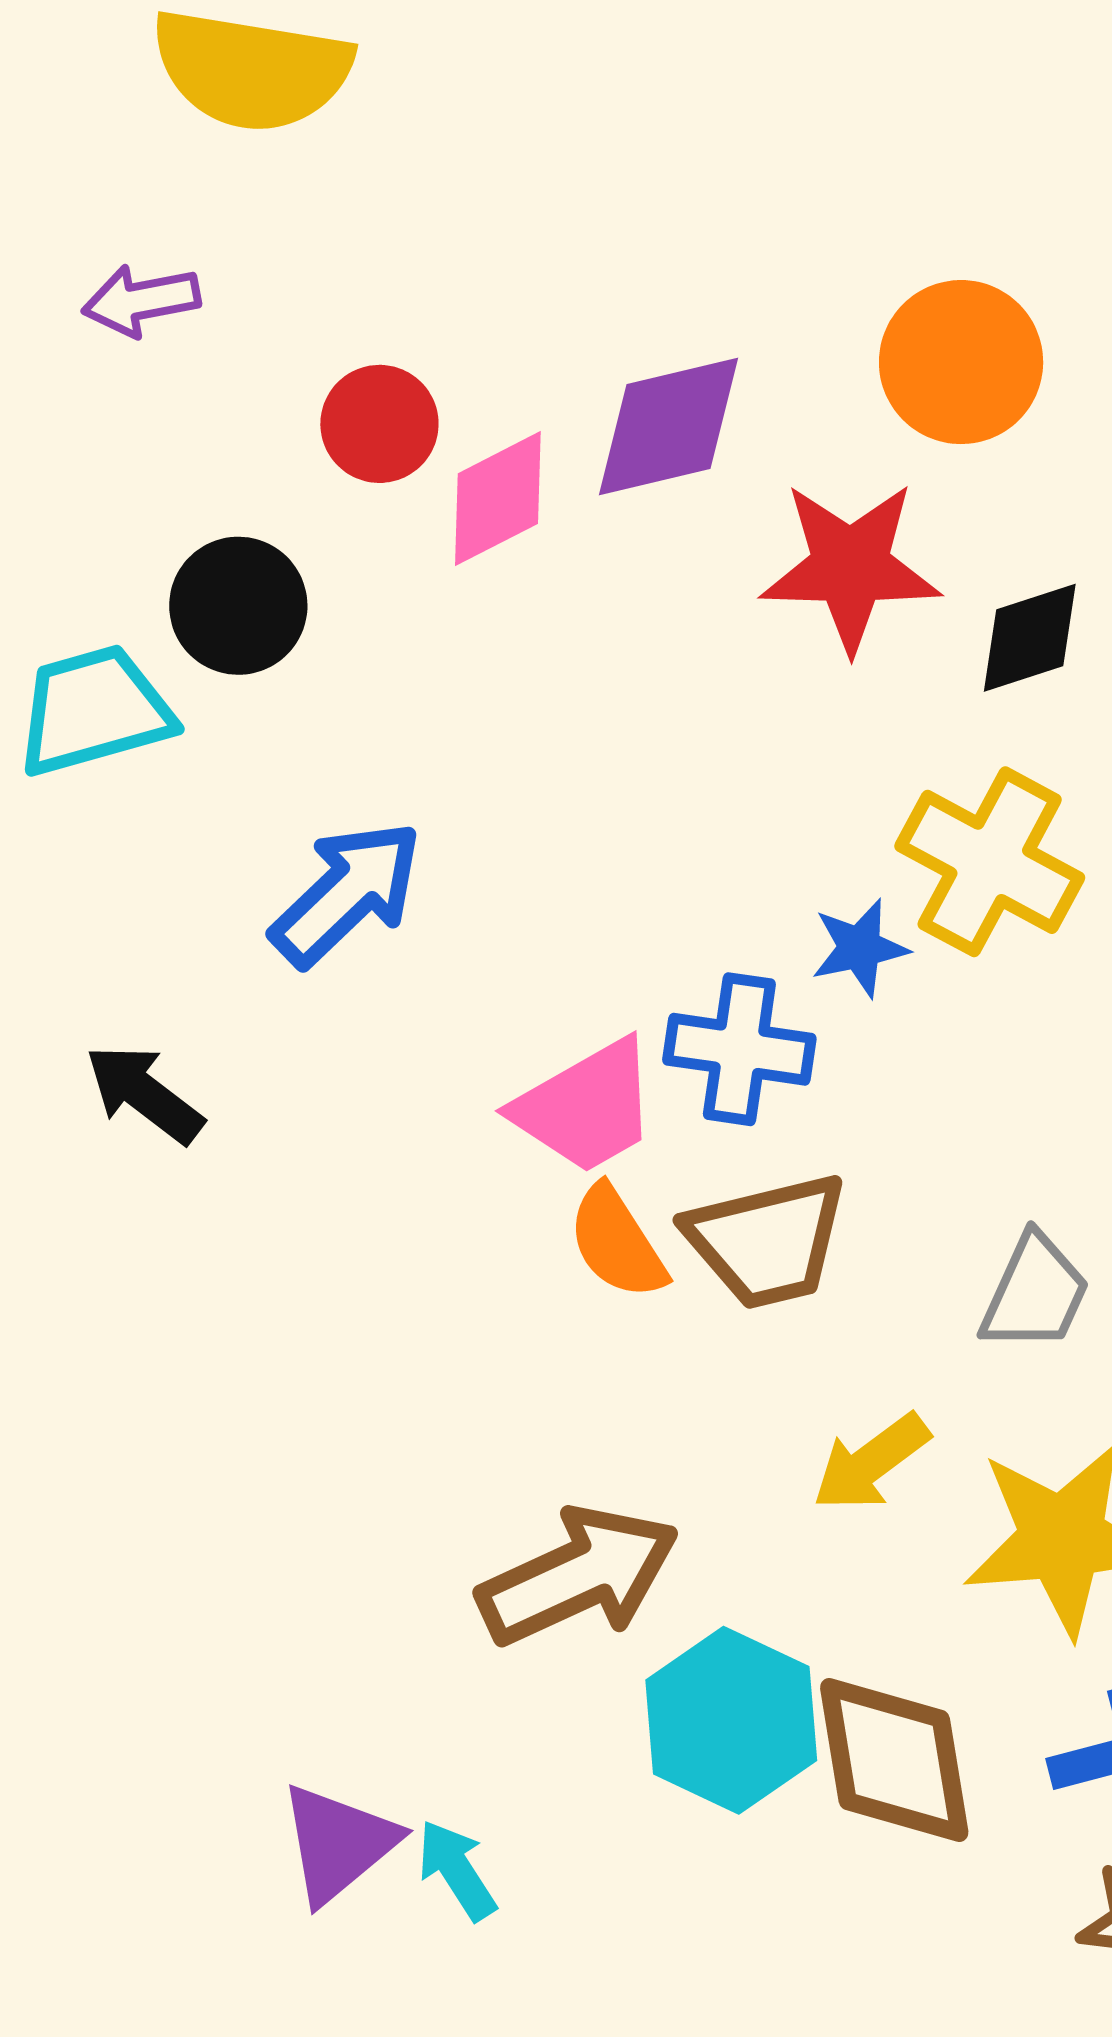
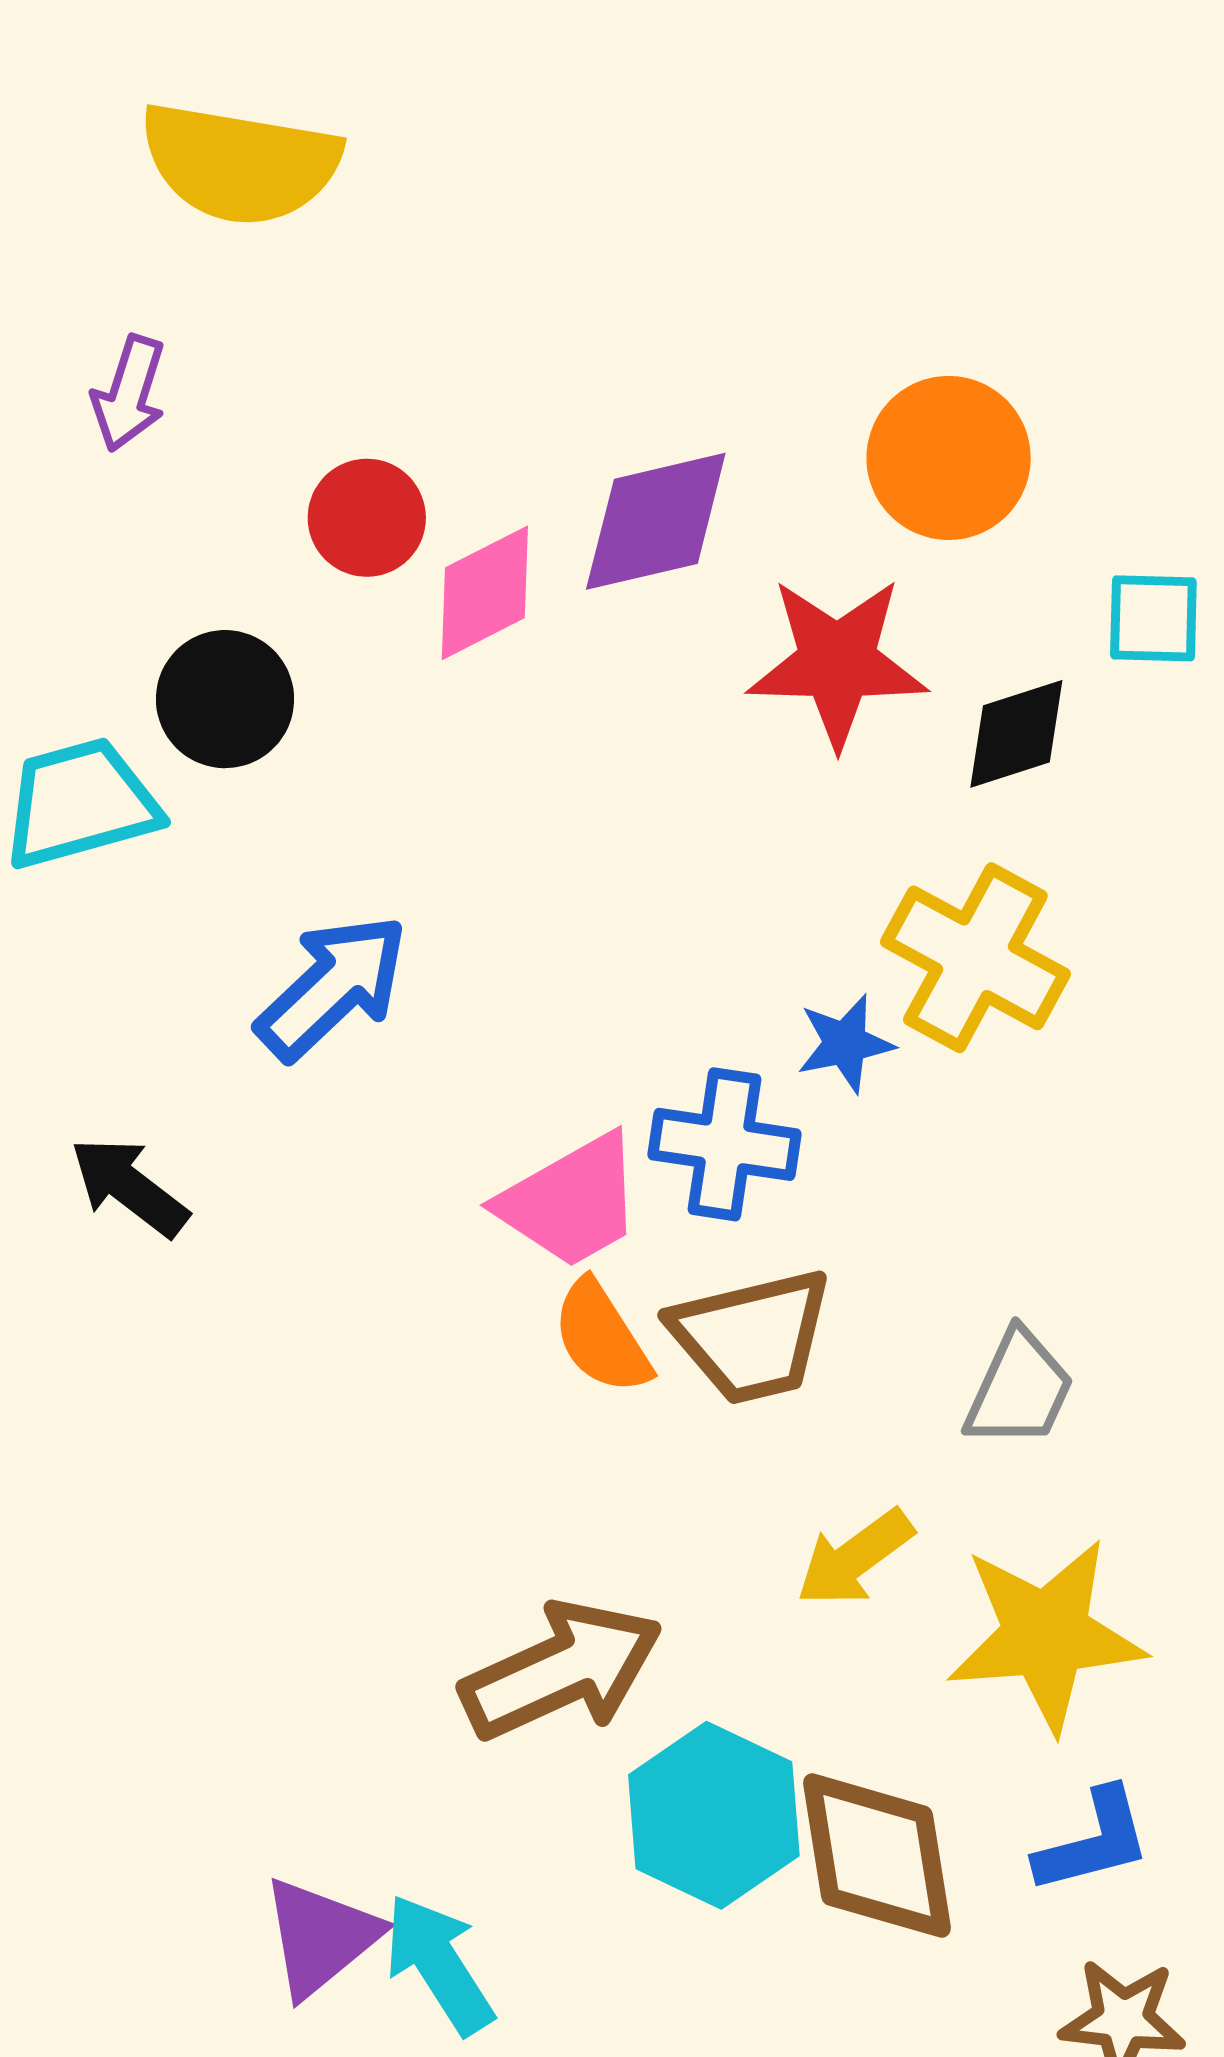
purple arrow: (141, 300) -> (129, 393), turned -62
cyan arrow: (457, 1870) -> (439, 1964), size x1.4

